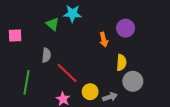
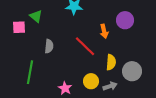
green triangle: (53, 24) -> (36, 16), moved
yellow semicircle: (121, 63) -> (111, 62), moved
red line: (67, 73) -> (85, 46), moved

